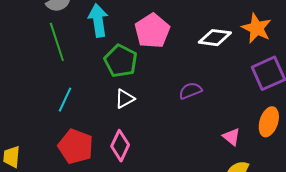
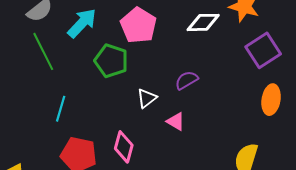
cyan arrow: (98, 20) -> (82, 23), turned 60
white triangle: (125, 99) -> (147, 98), moved
pink triangle: (231, 137) -> (176, 121), moved

